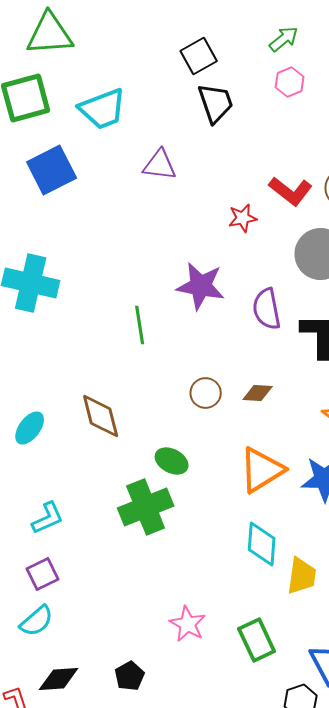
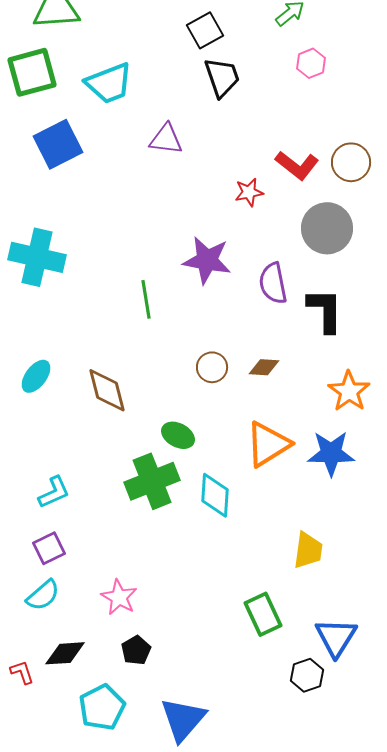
pink hexagon: (290, 82) -> (311, 63), moved
cyan ellipse: (30, 428) -> (36, 376), moved
cyan diamond: (262, 544) -> (215, 495), moved
pink star: (188, 624) -> (119, 597), moved

